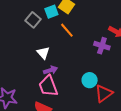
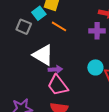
white triangle: (43, 53) -> (43, 55), size x1.6
purple arrow: (51, 70) -> (55, 69), turned 32

